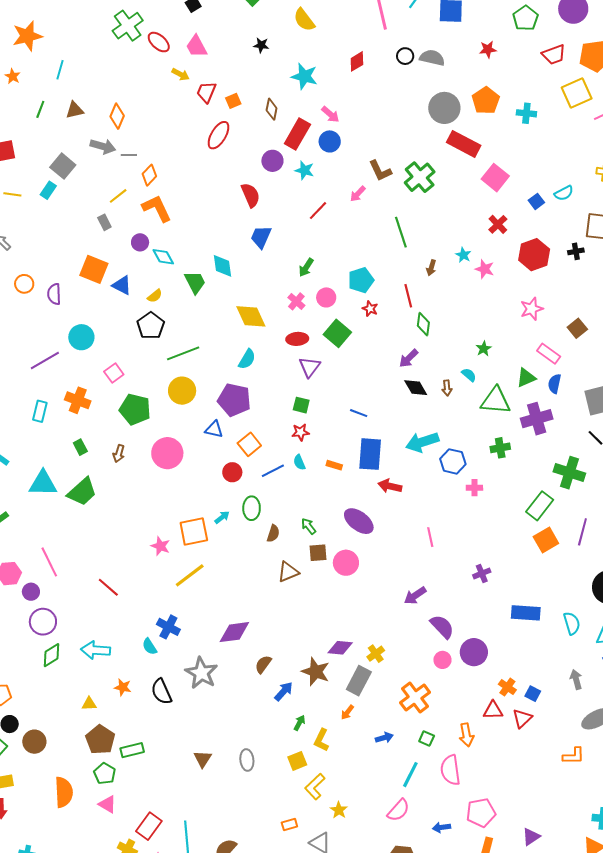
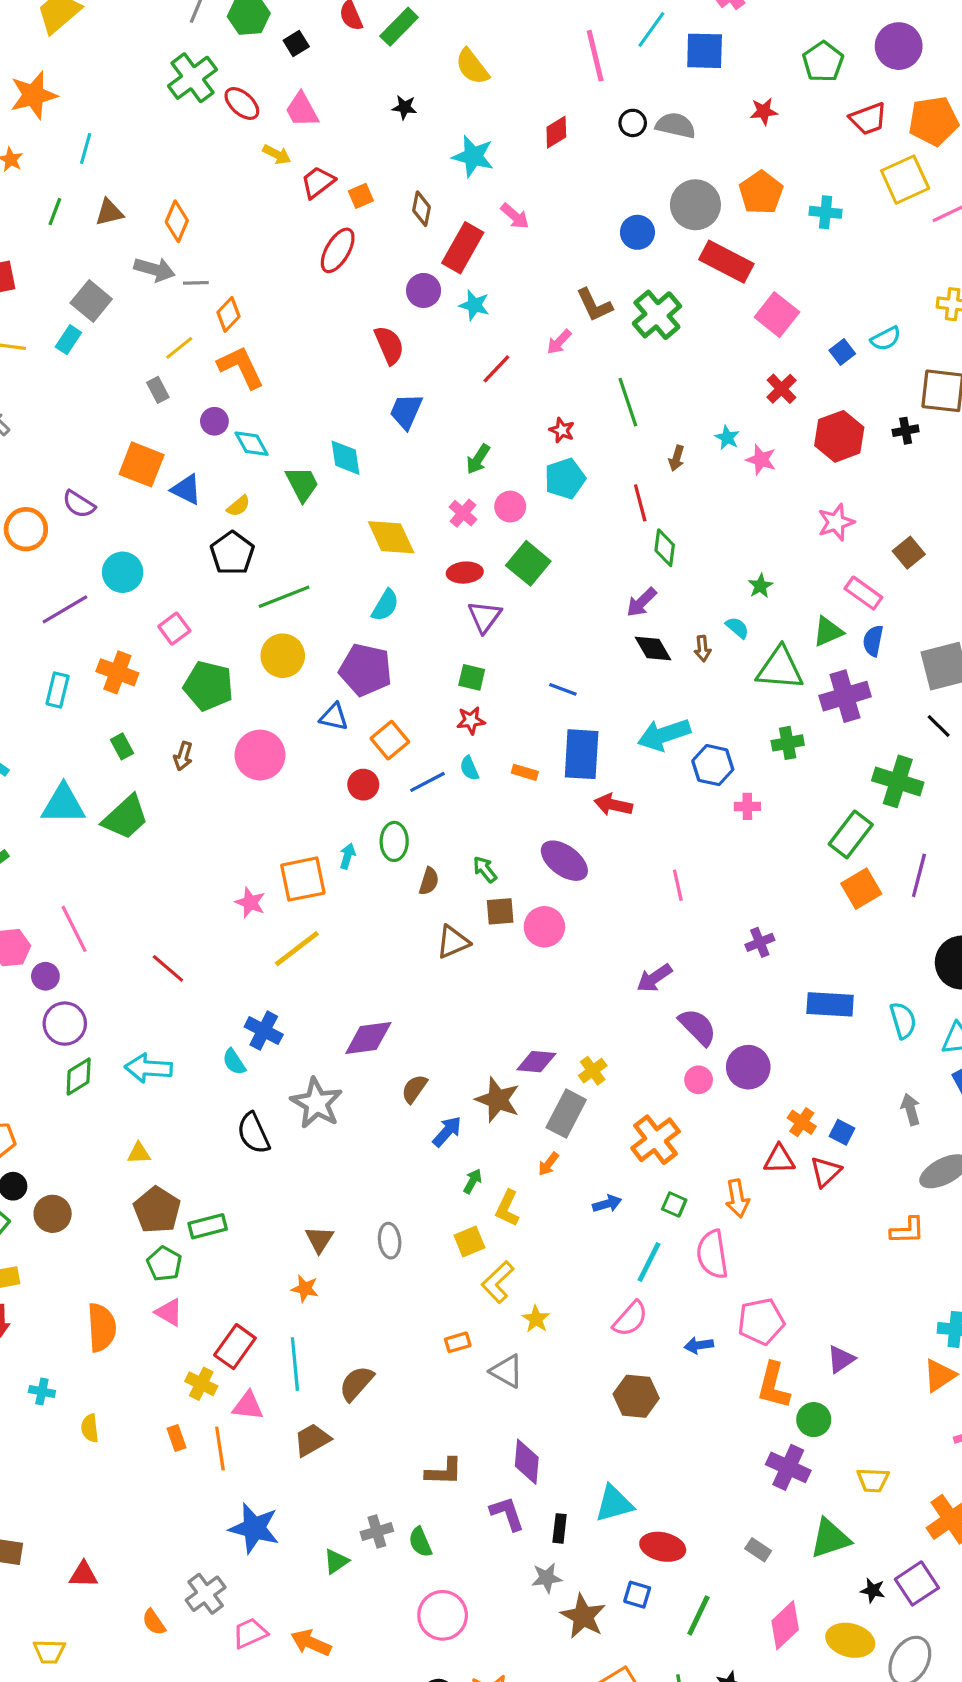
red trapezoid: (206, 92) -> (318, 182), turned 30
blue circle: (330, 141) -> (637, 232), moved
orange circle: (24, 284) -> (26, 529), moved, size x1.4
purple semicircle: (54, 294) -> (79, 504), turned -55
red star: (370, 309) -> (562, 430), moved
cyan arrow: (222, 517) -> (347, 856), turned -35
orange star: (123, 687) -> (305, 1289), moved
orange semicircle: (64, 792) -> (102, 1327), moved

